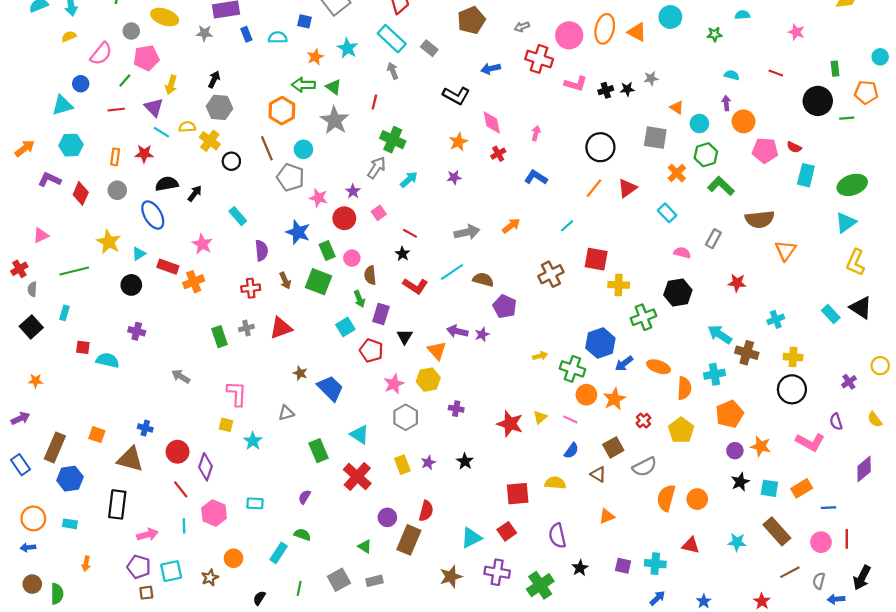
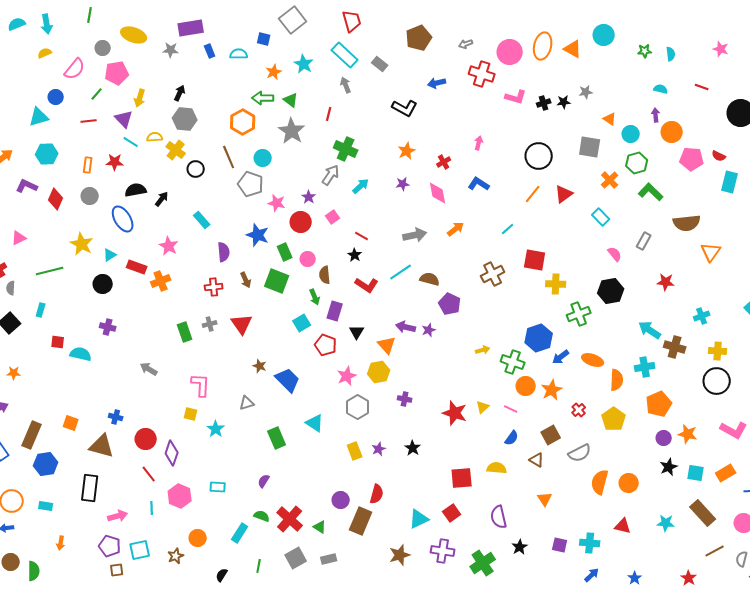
cyan semicircle: (742, 15) -> (671, 54), moved, turned 88
pink diamond: (492, 122) -> (438, 193), moved
pink semicircle: (682, 253) -> (615, 254), turned 35
red triangle: (281, 328) -> (242, 324), turned -45
red cross: (357, 476) -> (290, 519), moved
orange triangle: (607, 516) -> (545, 499), turned -42

